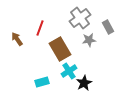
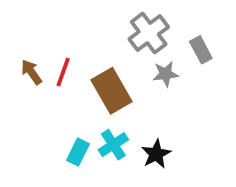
red line: (40, 28) -> (63, 72), moved
cyan cross: (69, 71) -> (113, 145), moved
cyan rectangle: (42, 82) -> (78, 152), turned -48

